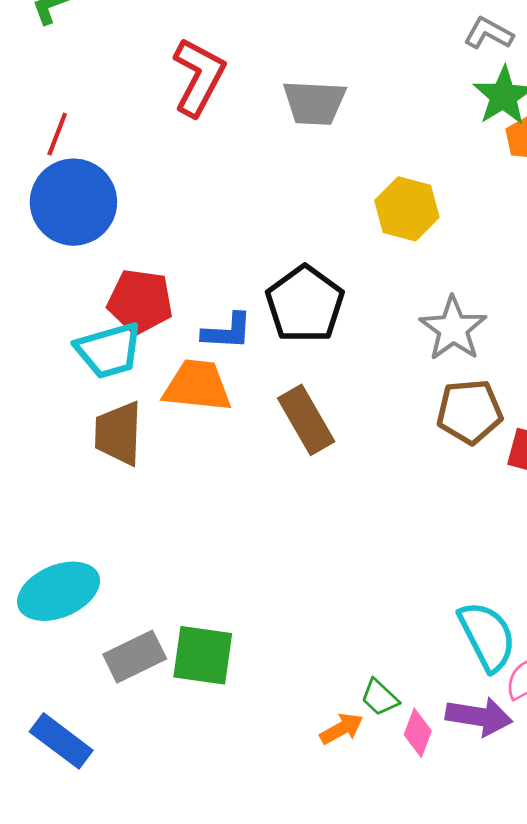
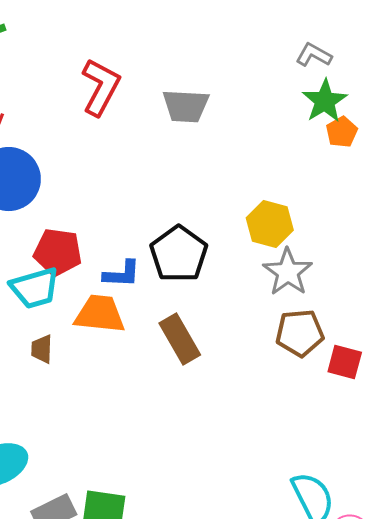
yellow hexagon: (407, 209) -> (270, 224), moved
brown trapezoid: (118, 433) -> (42, 349), size x0.6

